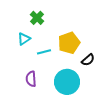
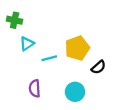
green cross: (37, 18) -> (15, 20), moved, turned -32
cyan circle: (67, 82) -> (75, 92), size x0.7

